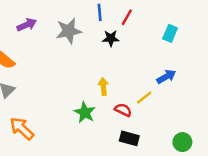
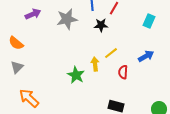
yellow line: (144, 98) -> (111, 53), moved
red semicircle: (123, 110) -> (123, 72), moved, turned -112
green star: (85, 112) -> (76, 75), moved

